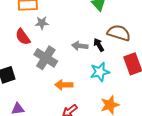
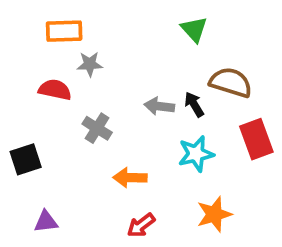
red semicircle: (23, 37) -> (55, 90), turned 138
gray cross: (46, 58) -> (97, 128), size x0.7

